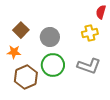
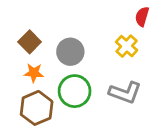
yellow cross: (90, 33) -> (127, 46), turned -35
orange star: (14, 52) -> (34, 73), moved

